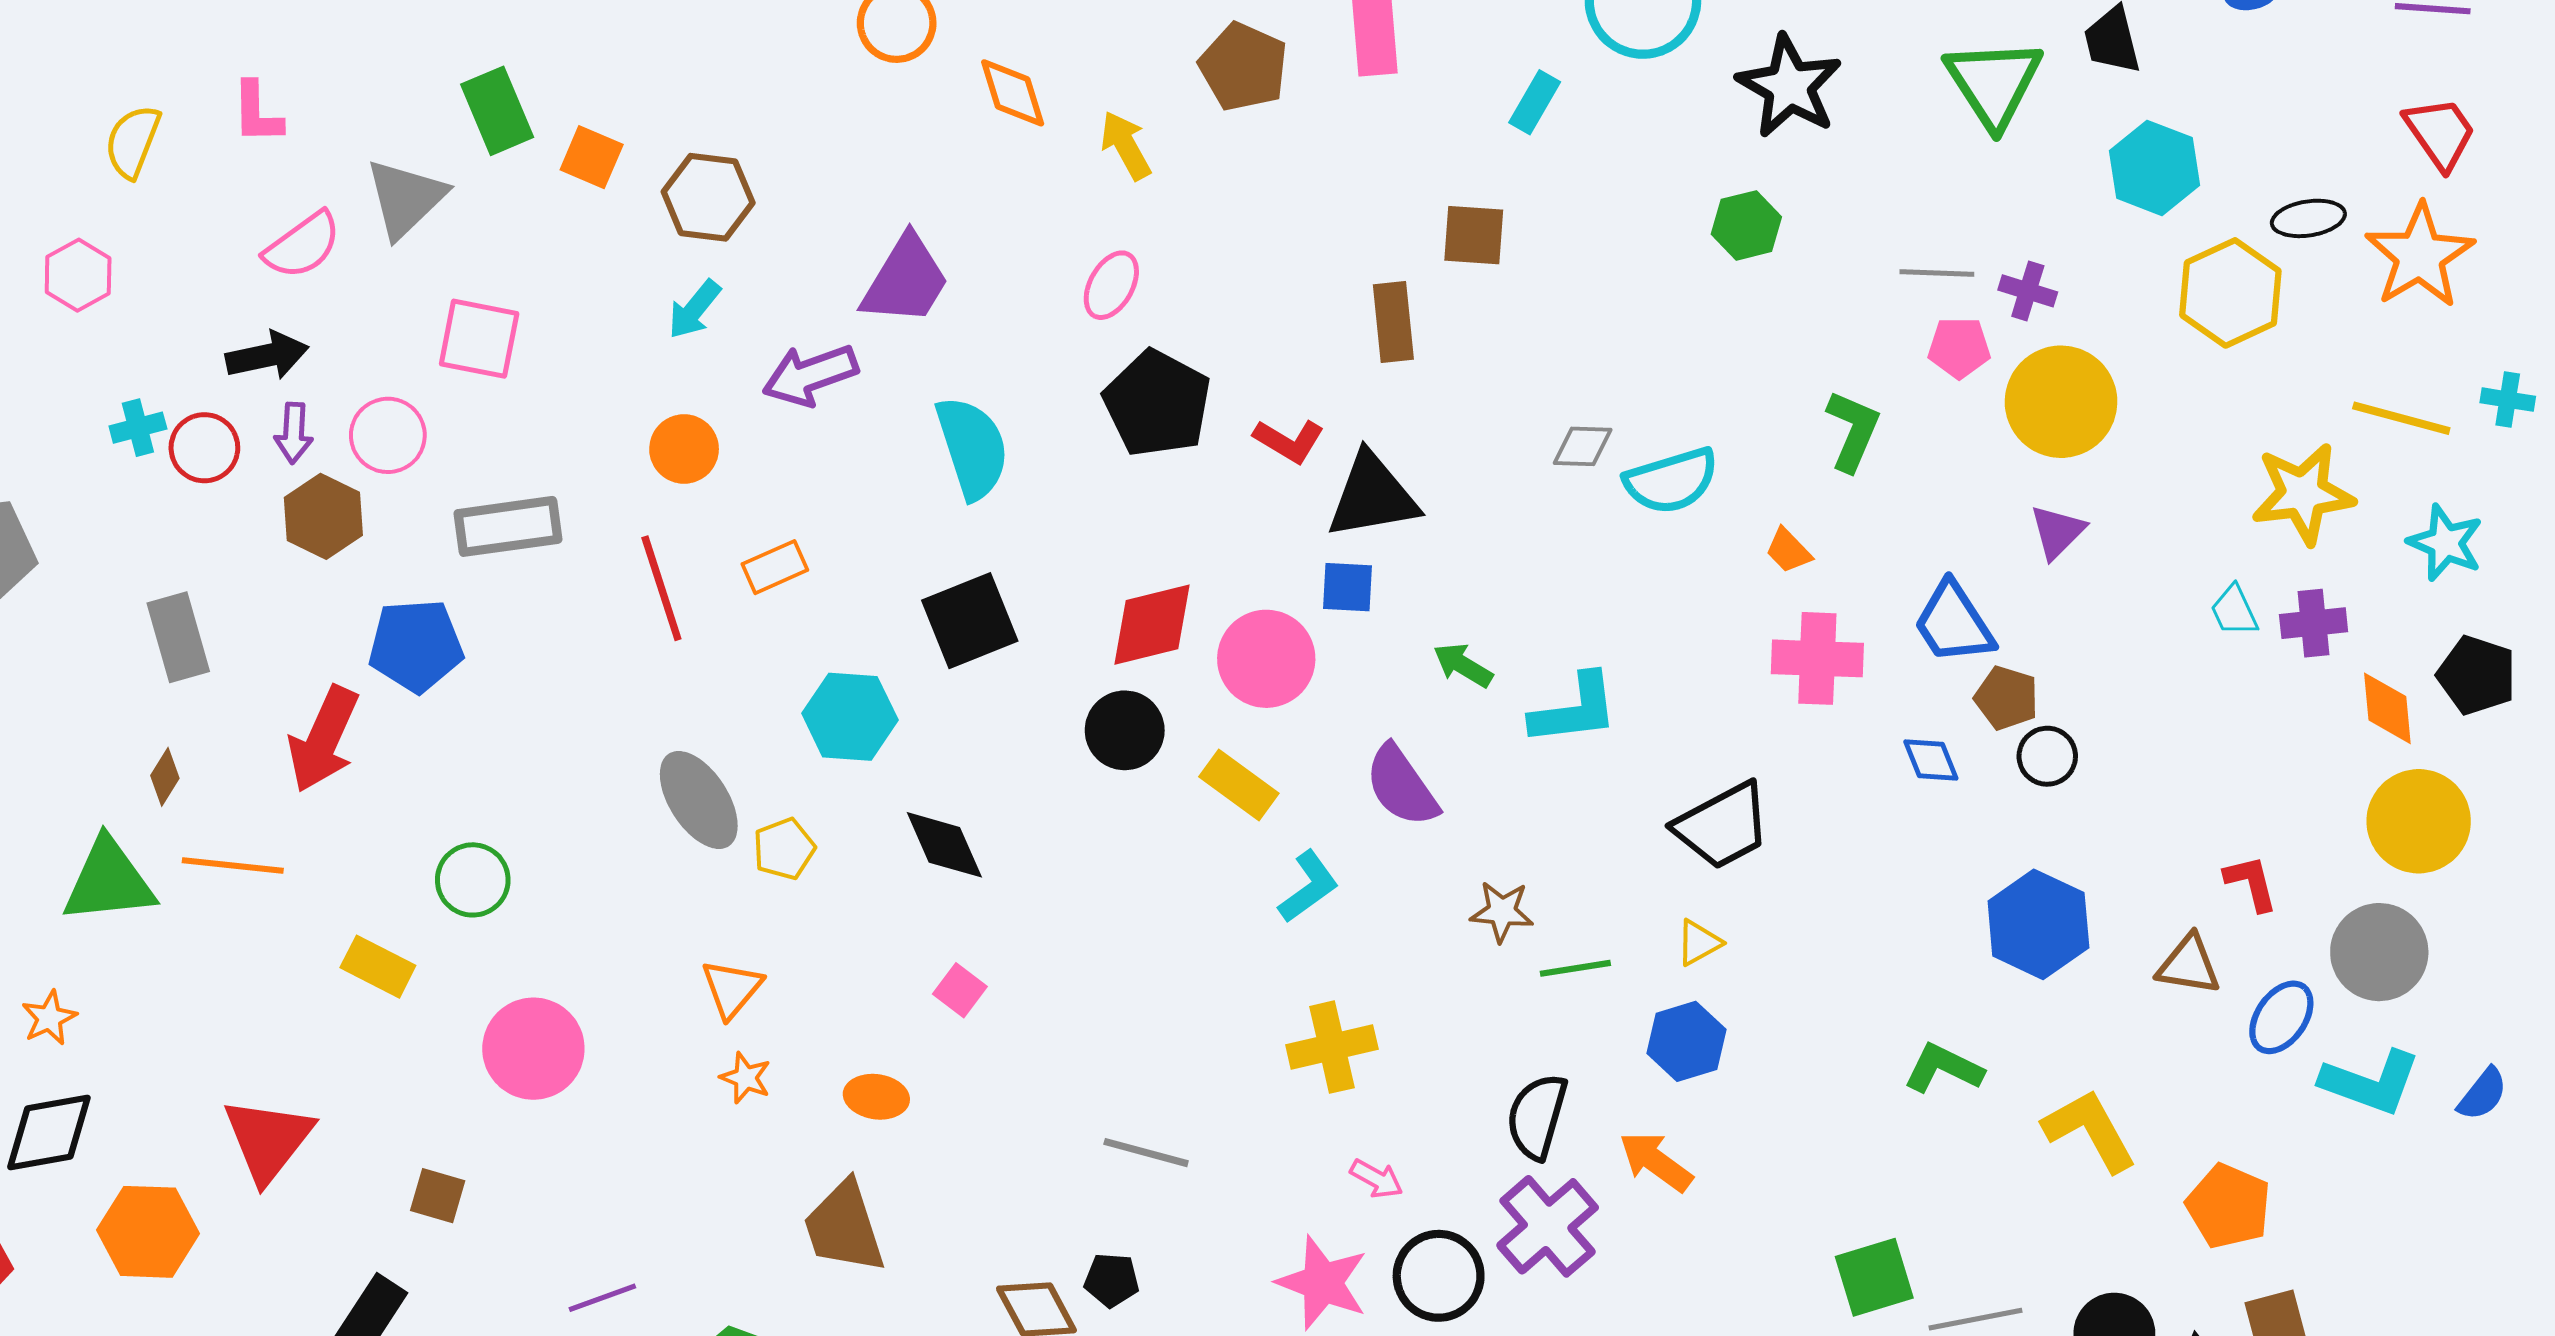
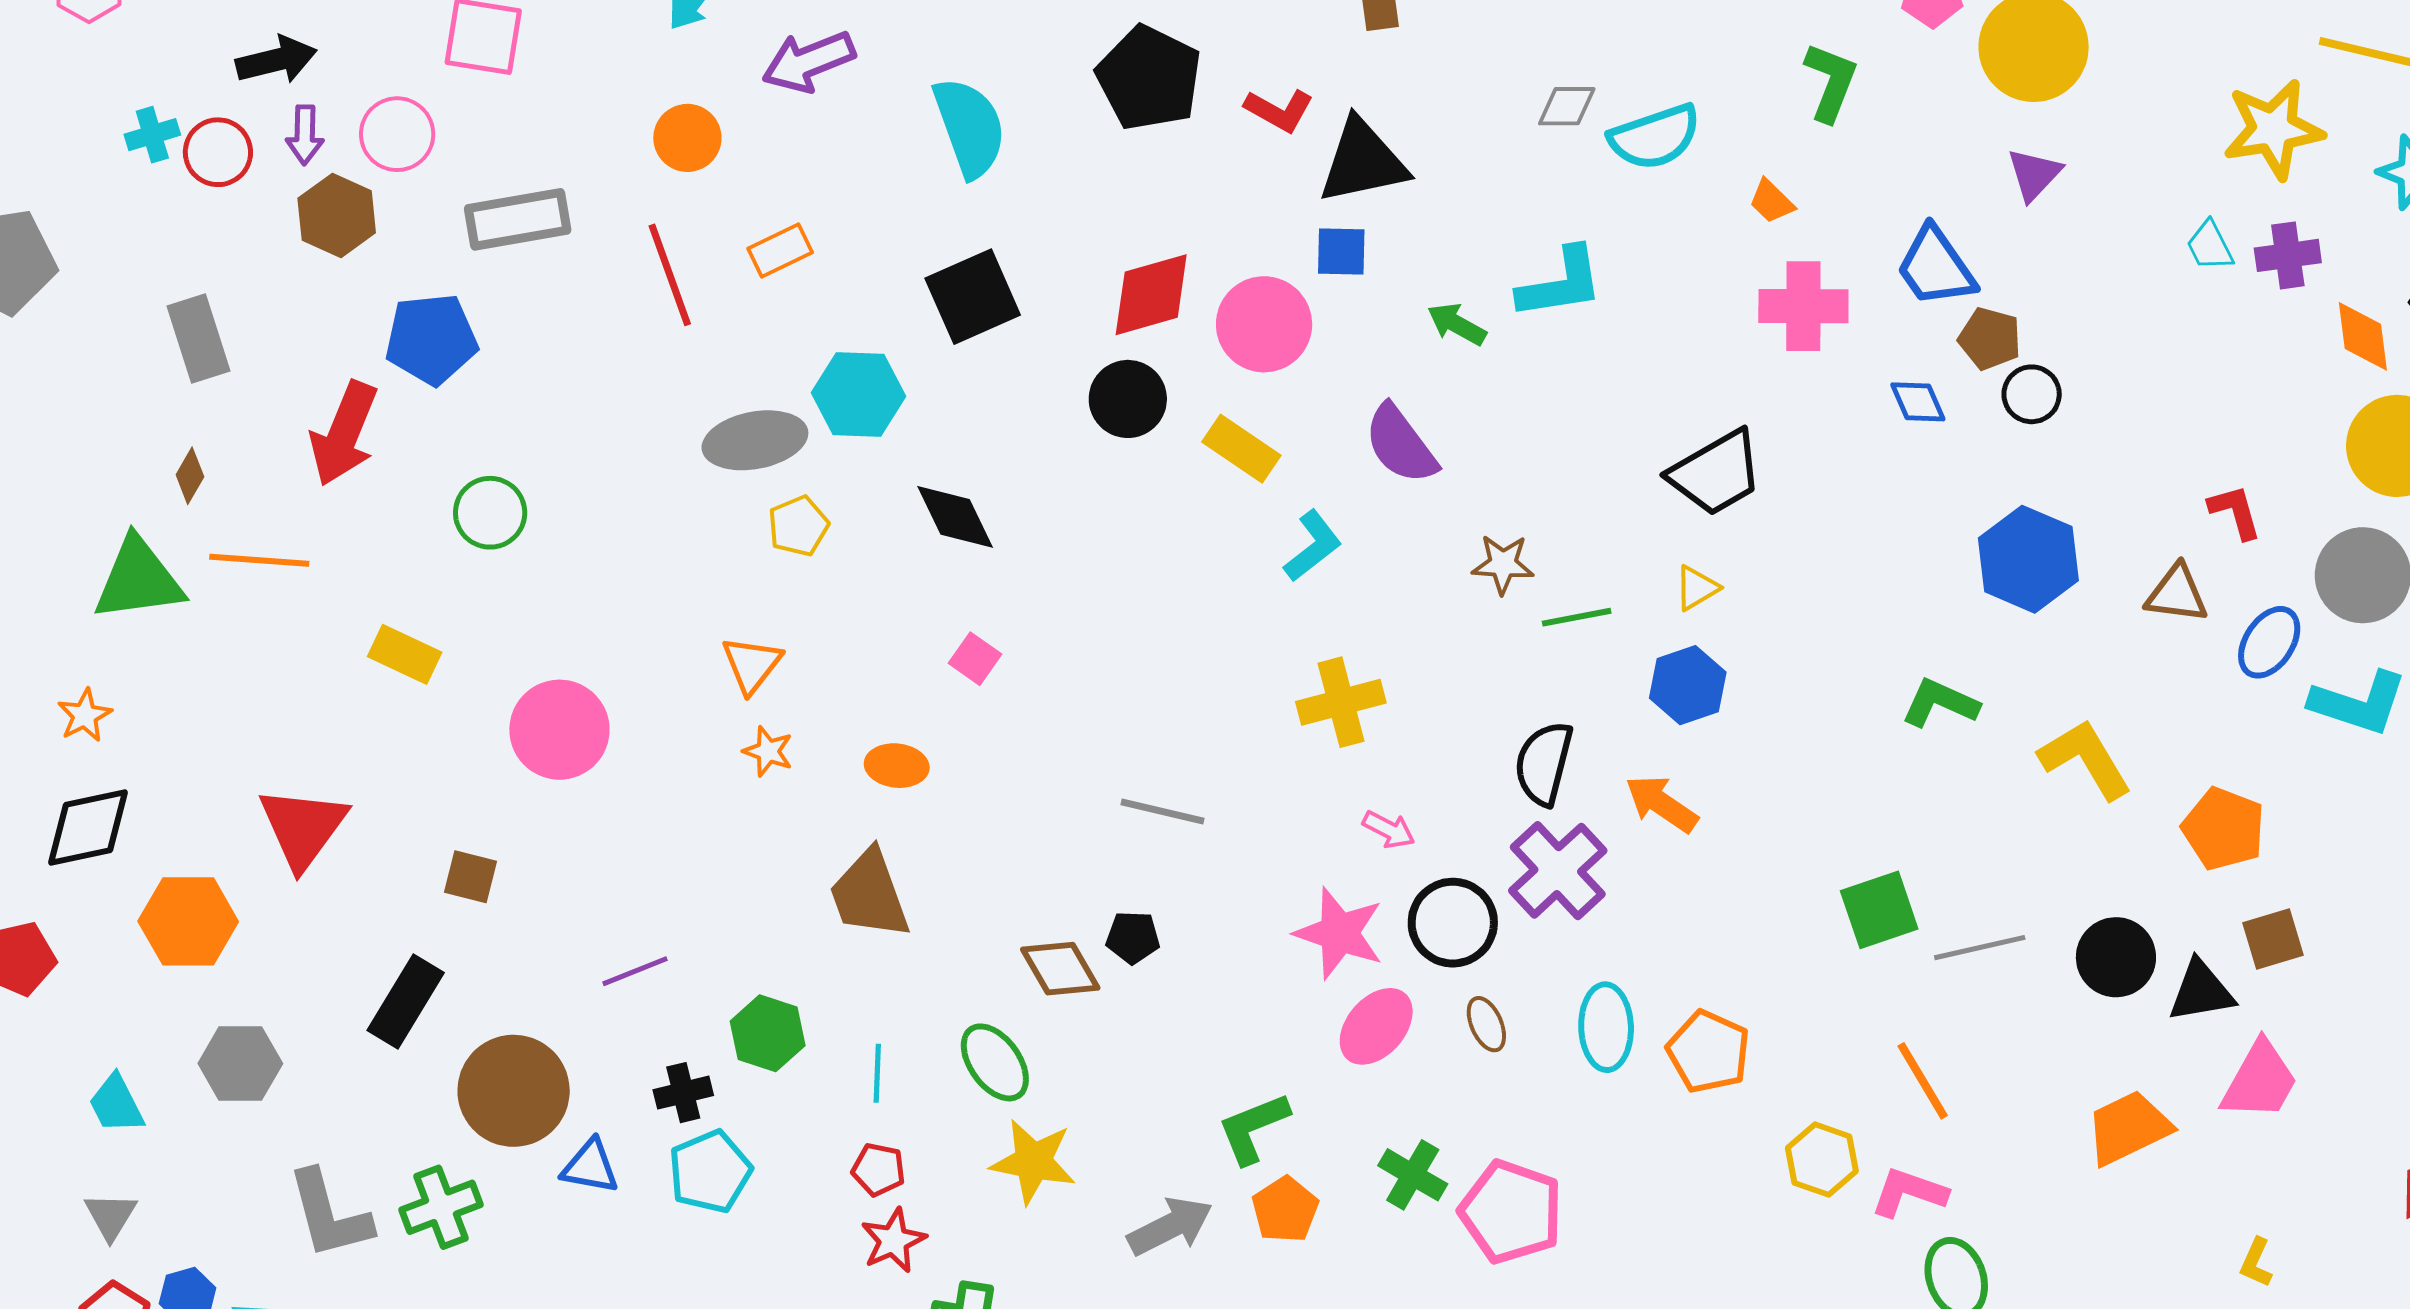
cyan L-shape: (1575, 710) -> (1561, 283), moved
gray ellipse: (699, 800) -> (755, 440), moved, turned -66
green circle: (473, 880) -> (490, 513), moved

